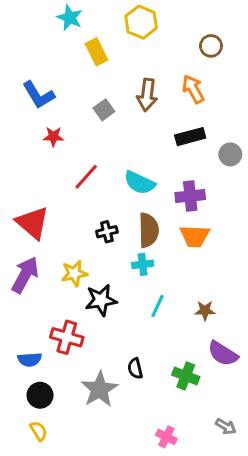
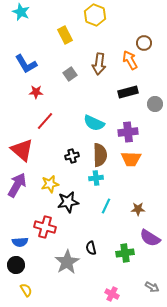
cyan star: (70, 18) -> (21, 12), moved
brown circle: (211, 46) -> (144, 43), moved
red line: (86, 177) -> (45, 121), moved
green cross: (186, 376) -> (125, 253), turned -30
black circle: (40, 395) -> (16, 265), moved

